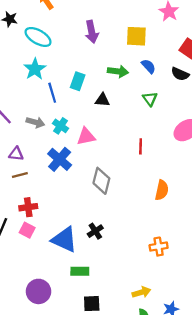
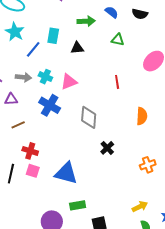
blue line: (52, 93) -> (33, 49), turned 66
green triangle: (150, 99) -> (118, 40), turned -32
purple triangle: (16, 154) -> (11, 99), moved
red cross: (28, 207) -> (30, 151), turned 35
black cross: (95, 231) -> (107, 148), moved
green rectangle: (80, 271) -> (78, 205), moved

